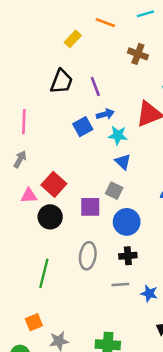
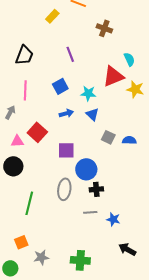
black trapezoid: (61, 81) -> (24, 55), moved
blue arrow: (105, 114) -> (66, 113), moved
pink line: (24, 122) -> (25, 90), moved
gray square: (114, 191) -> (108, 137), moved
black circle: (50, 217) -> (13, 166), moved
blue circle: (127, 222) -> (86, 169), moved

